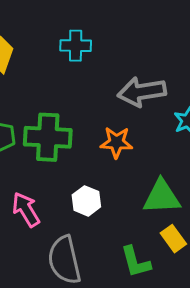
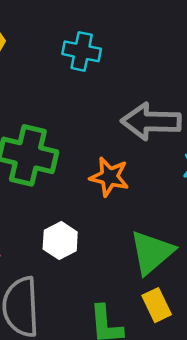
green triangle: (162, 197) -> (152, 252), turned -48

